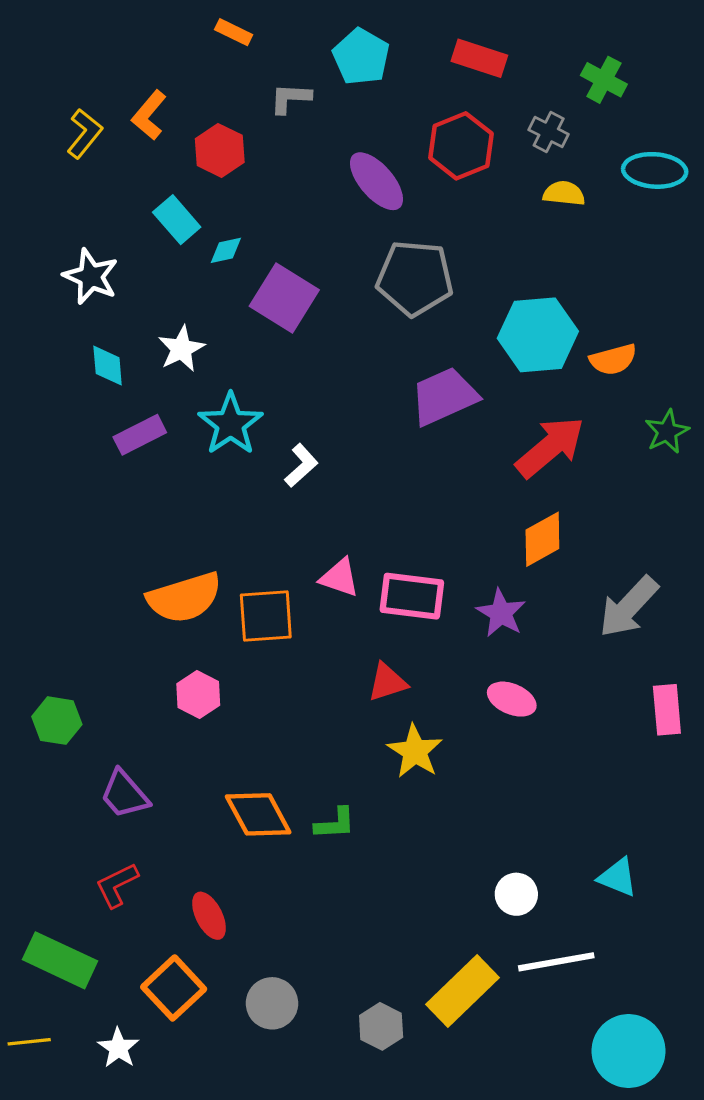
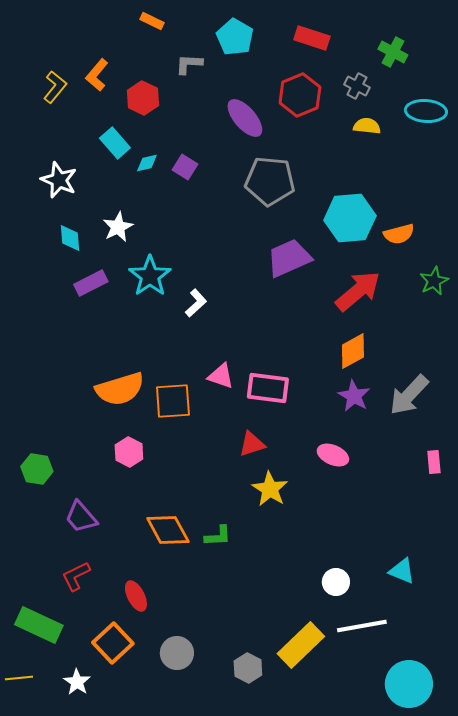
purple square: (284, 298) -> (185, 167), moved, size x0.6
purple star: (501, 613) -> (354, 396), moved
pink rectangle: (667, 710) -> (434, 462), size x0.7

